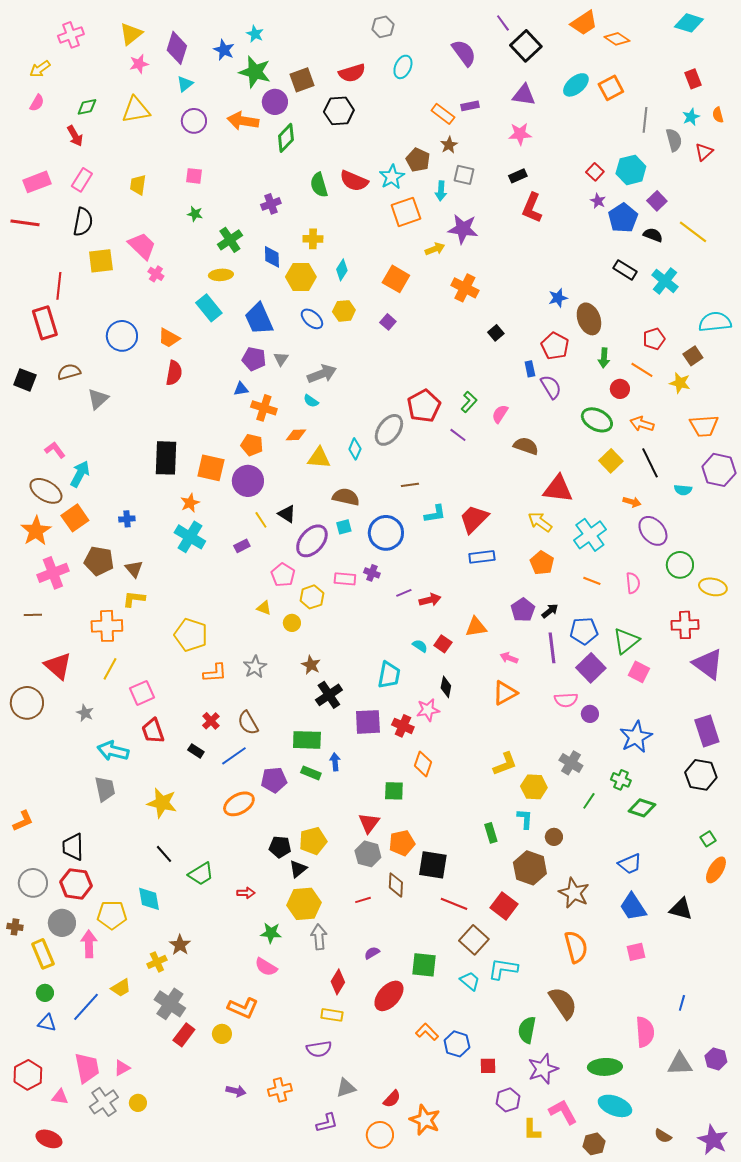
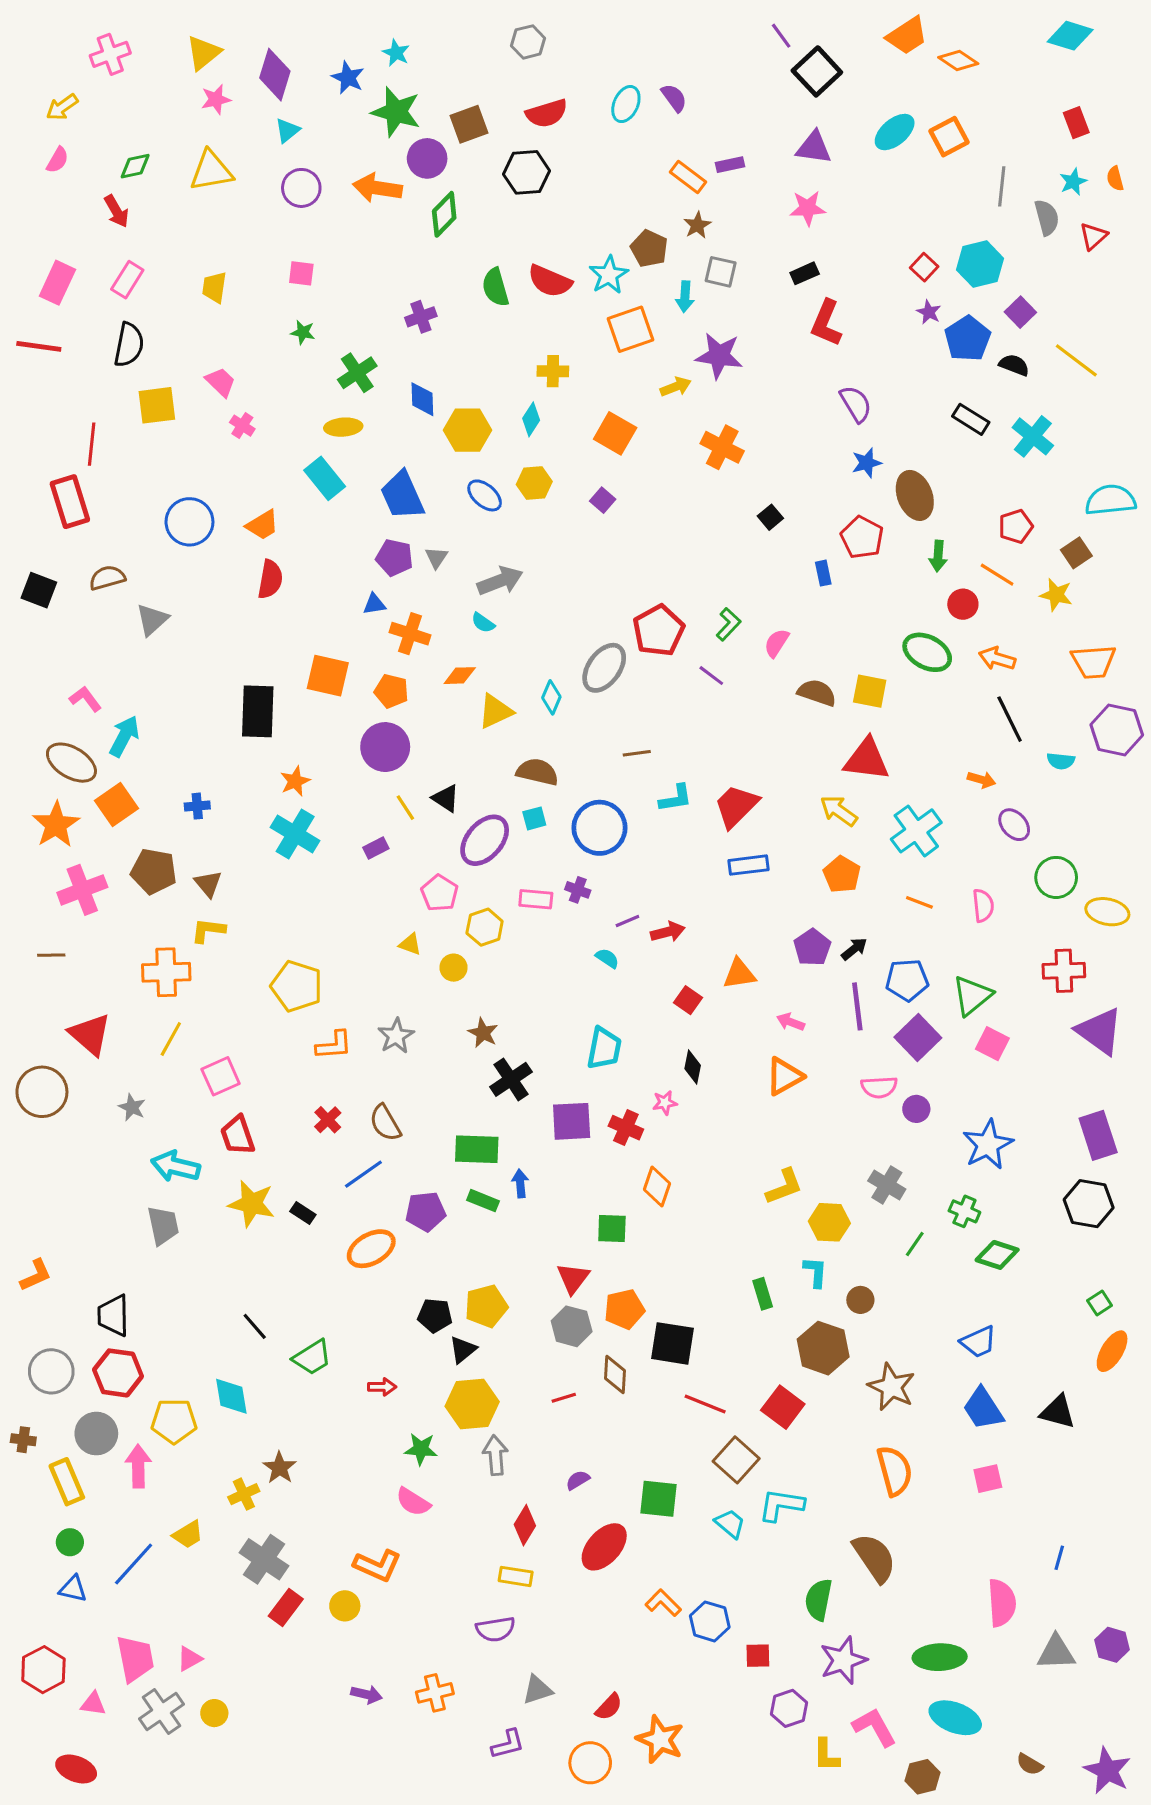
gray hexagon: (383, 27) -> (528, 42), moved
purple semicircle: (464, 53) -> (674, 98), moved, size x0.7
pink rectangle: (37, 182) -> (57, 283), turned -44
yellow cross: (313, 239) -> (553, 371), moved
pink trapezoid: (142, 246) -> (221, 382), size x0.7
orange trapezoid: (169, 338) -> (262, 525), turned -60
purple semicircle: (551, 387) -> (856, 404), moved
yellow triangle: (319, 458) -> (495, 711), turned -30
yellow square: (611, 461) -> (870, 691), moved, turned -35
orange square: (211, 468) -> (328, 676), moved
purple ellipse: (653, 531) -> (1014, 825), size x0.7
cyan semicircle: (420, 646) -> (607, 958), moved
pink star: (428, 710) -> (665, 1103), size x0.7
black rectangle: (196, 751) -> (303, 1213), moved
yellow star: (162, 803) -> (252, 1204), moved

